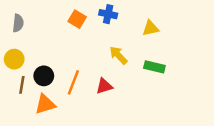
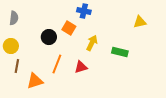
orange square: (77, 19) -> (69, 28), moved
yellow triangle: (151, 28) -> (140, 22), moved
yellow arrow: (118, 55) -> (92, 43), turned 70
black circle: (44, 76) -> (49, 37), moved

